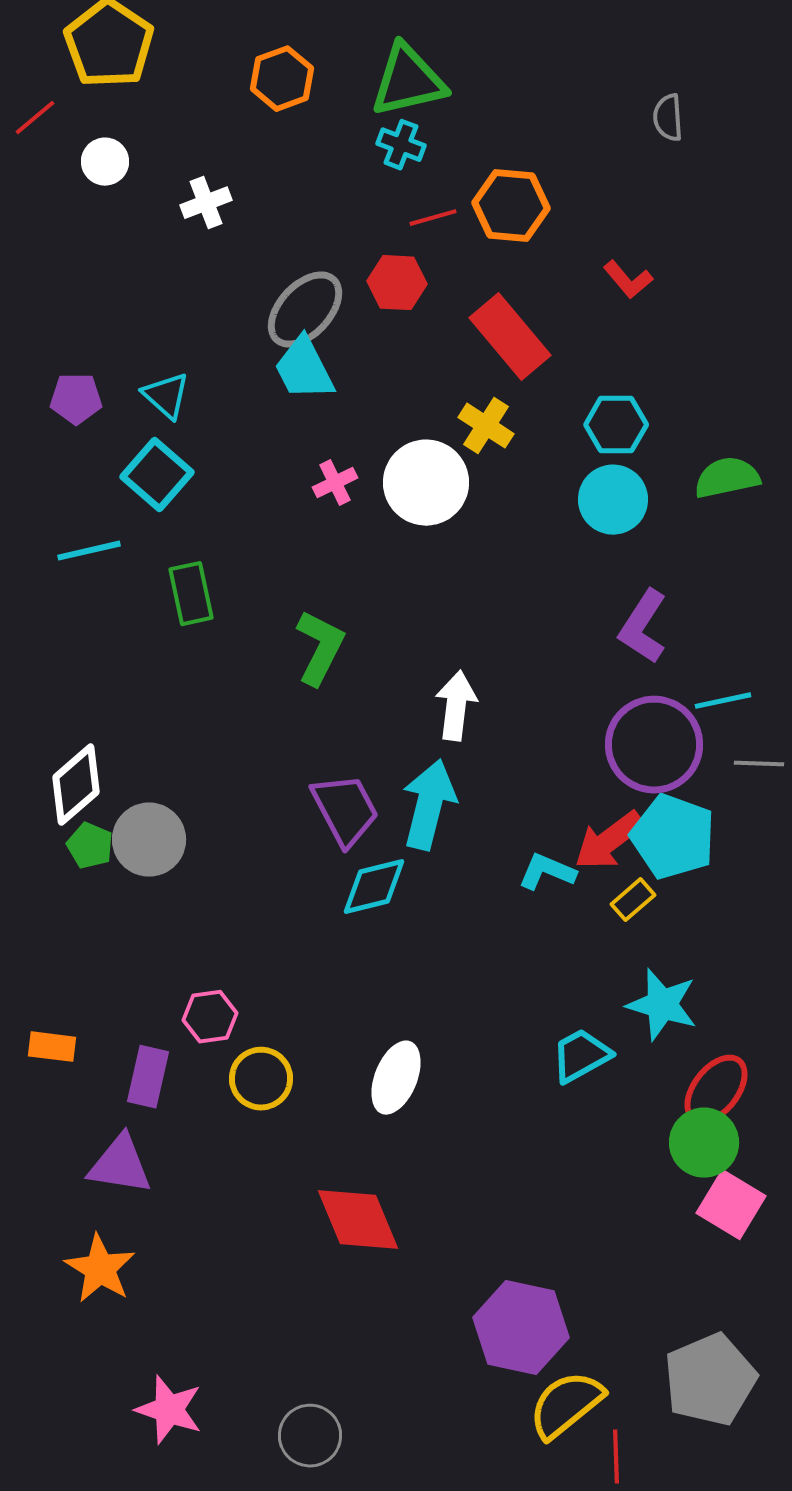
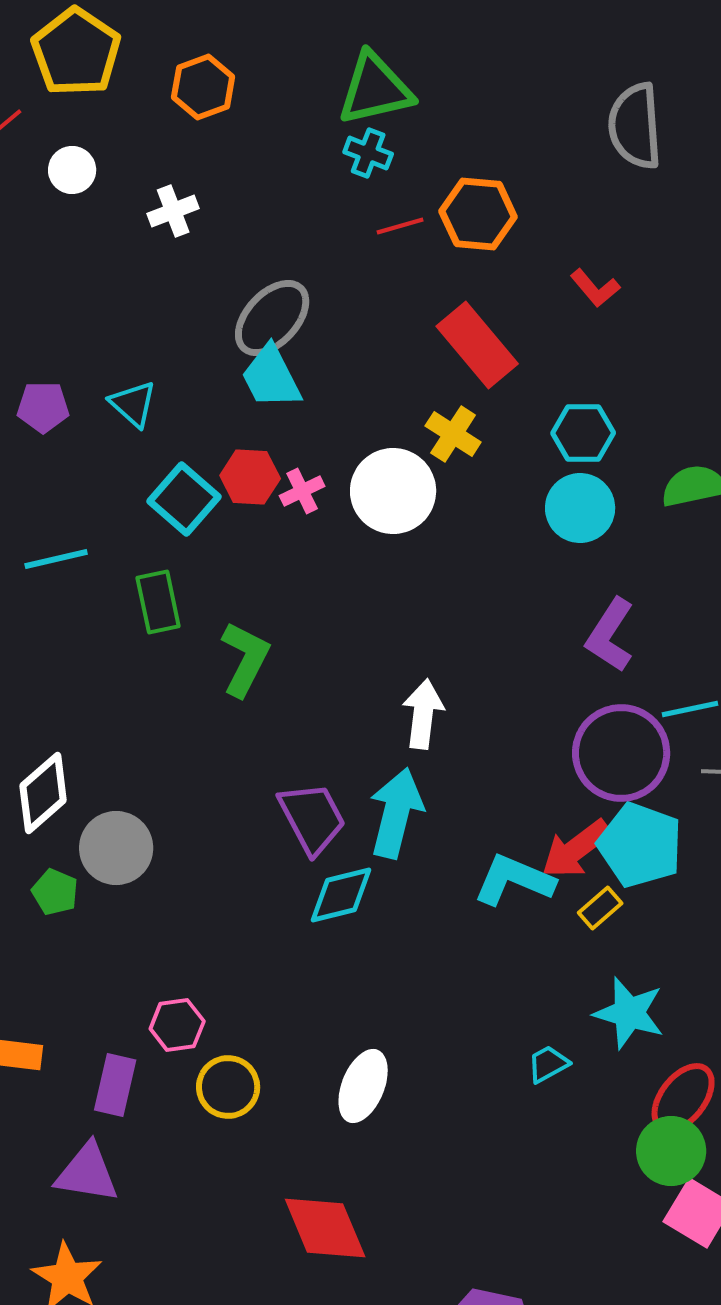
orange hexagon: (282, 79) -> (203, 87), moved
gray semicircle: (668, 118) -> (635, 126), size x1.8
red hexagon: (397, 283) -> (250, 477), moved
cyan square: (157, 475) -> (184, 499), moved
green L-shape: (320, 648) -> (245, 659), moved
green pentagon: (90, 846) -> (55, 892), moved
cyan L-shape: (547, 872) -> (514, 880), size x1.4
cyan trapezoid: (581, 1056) -> (548, 1064), size x0.7

